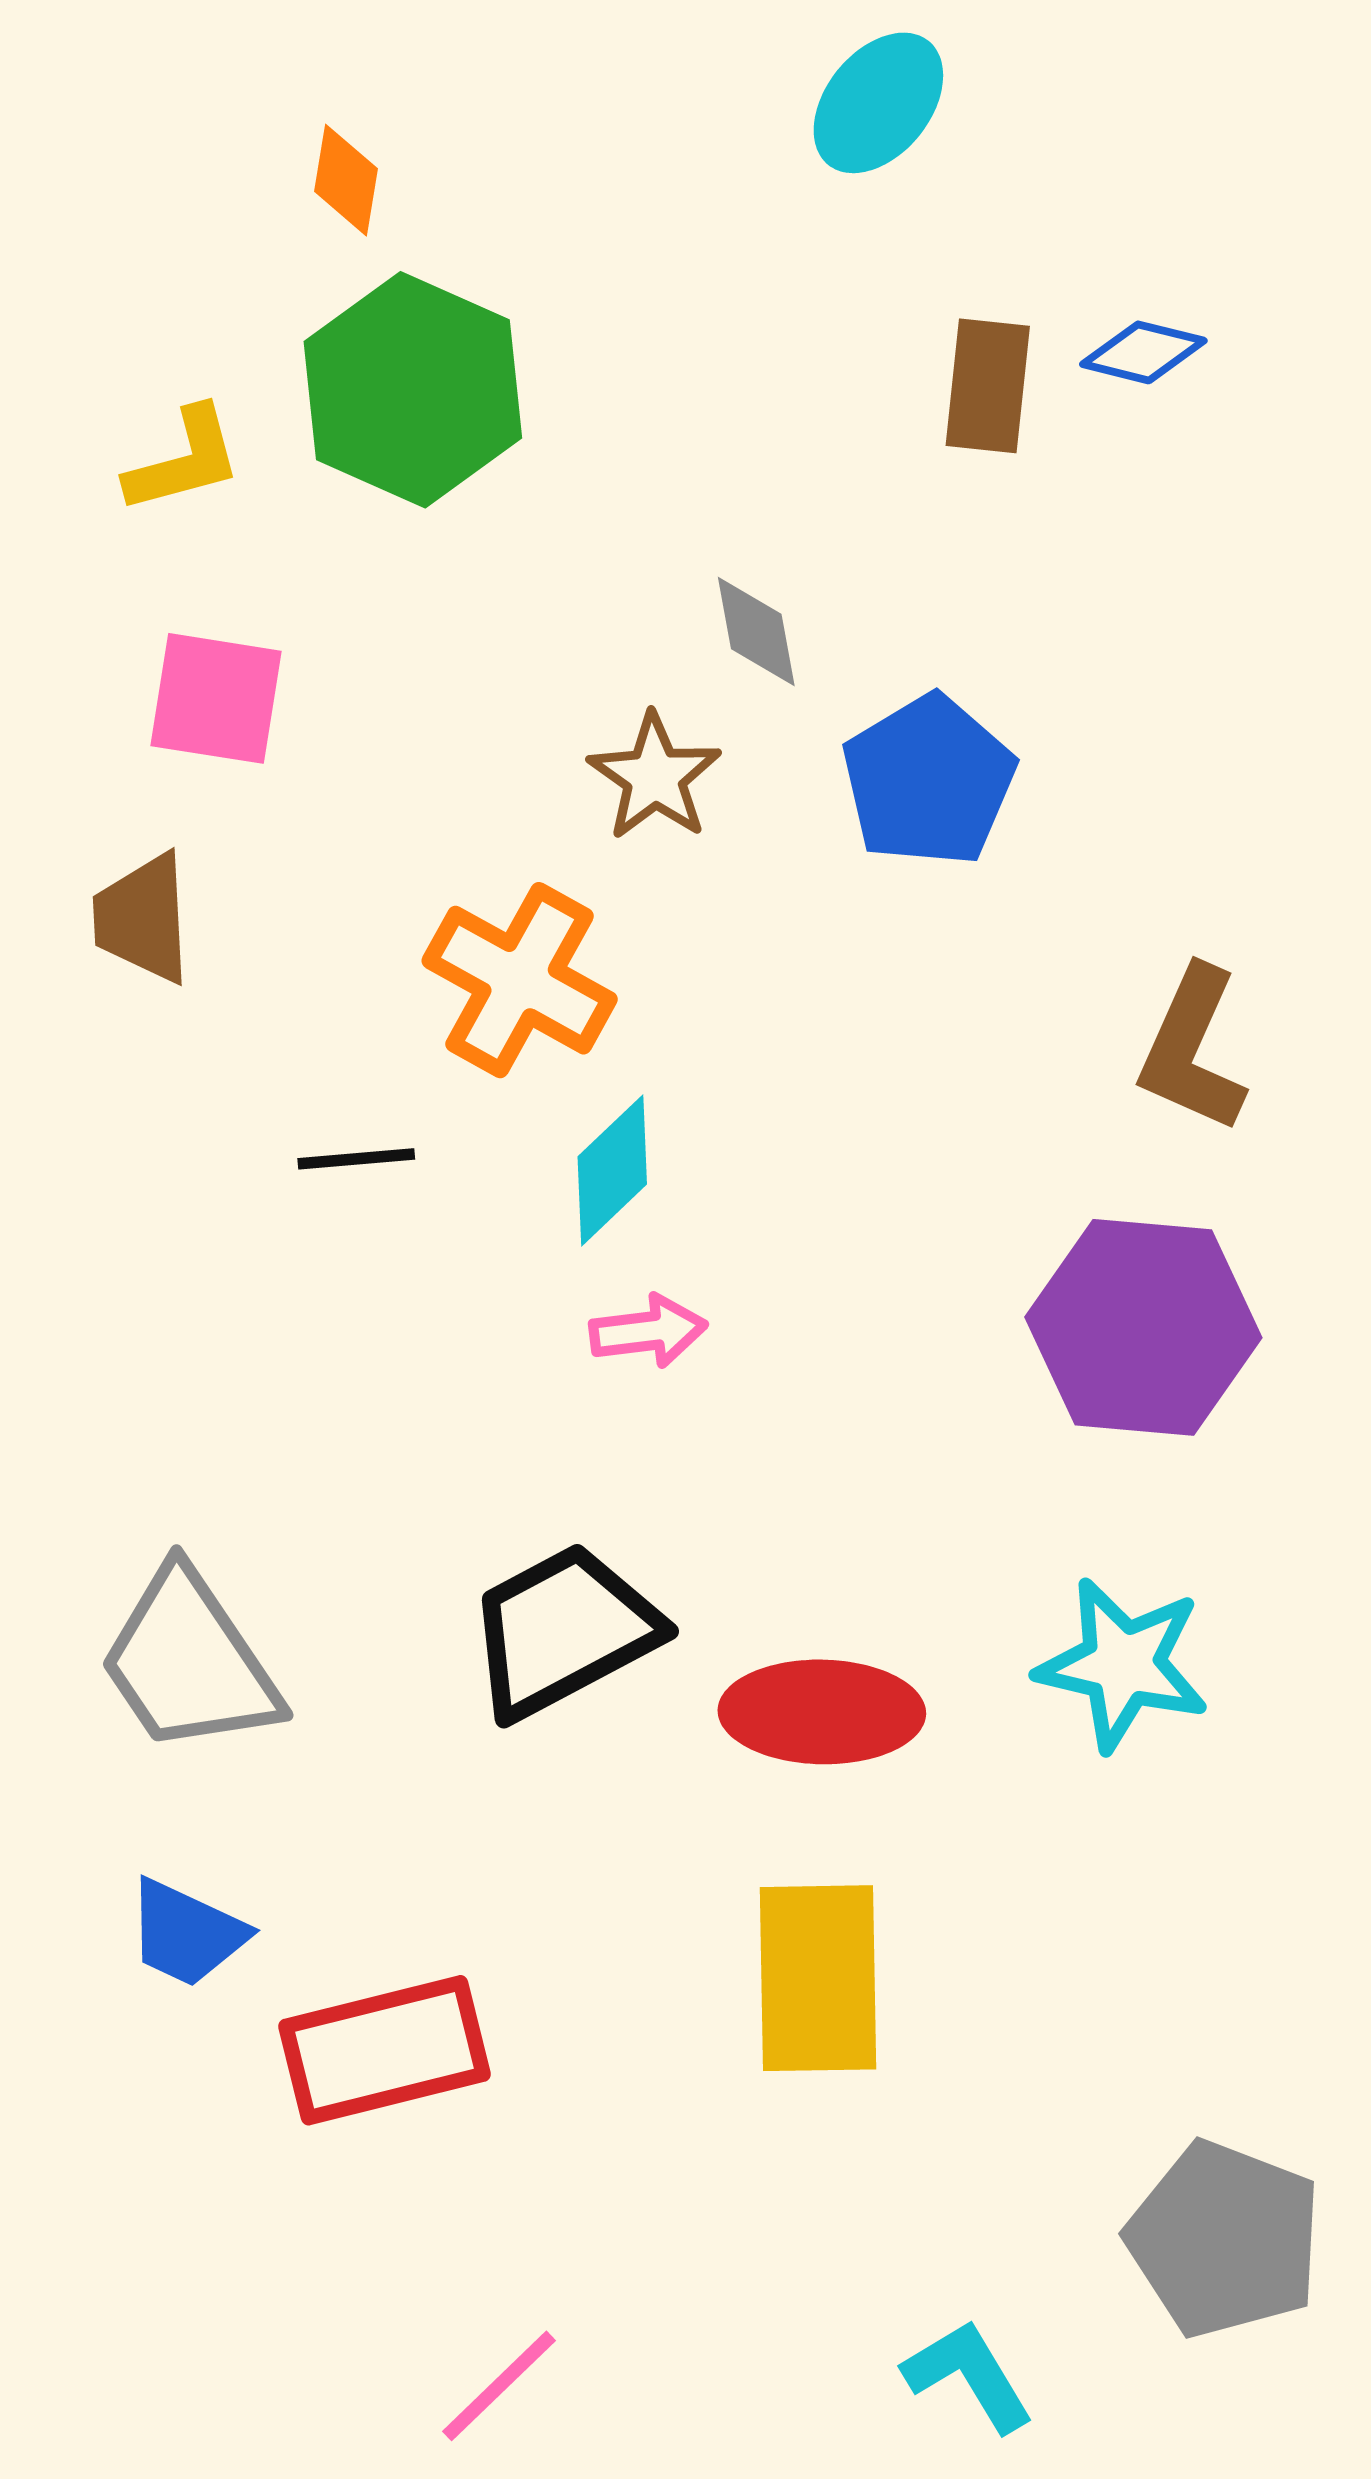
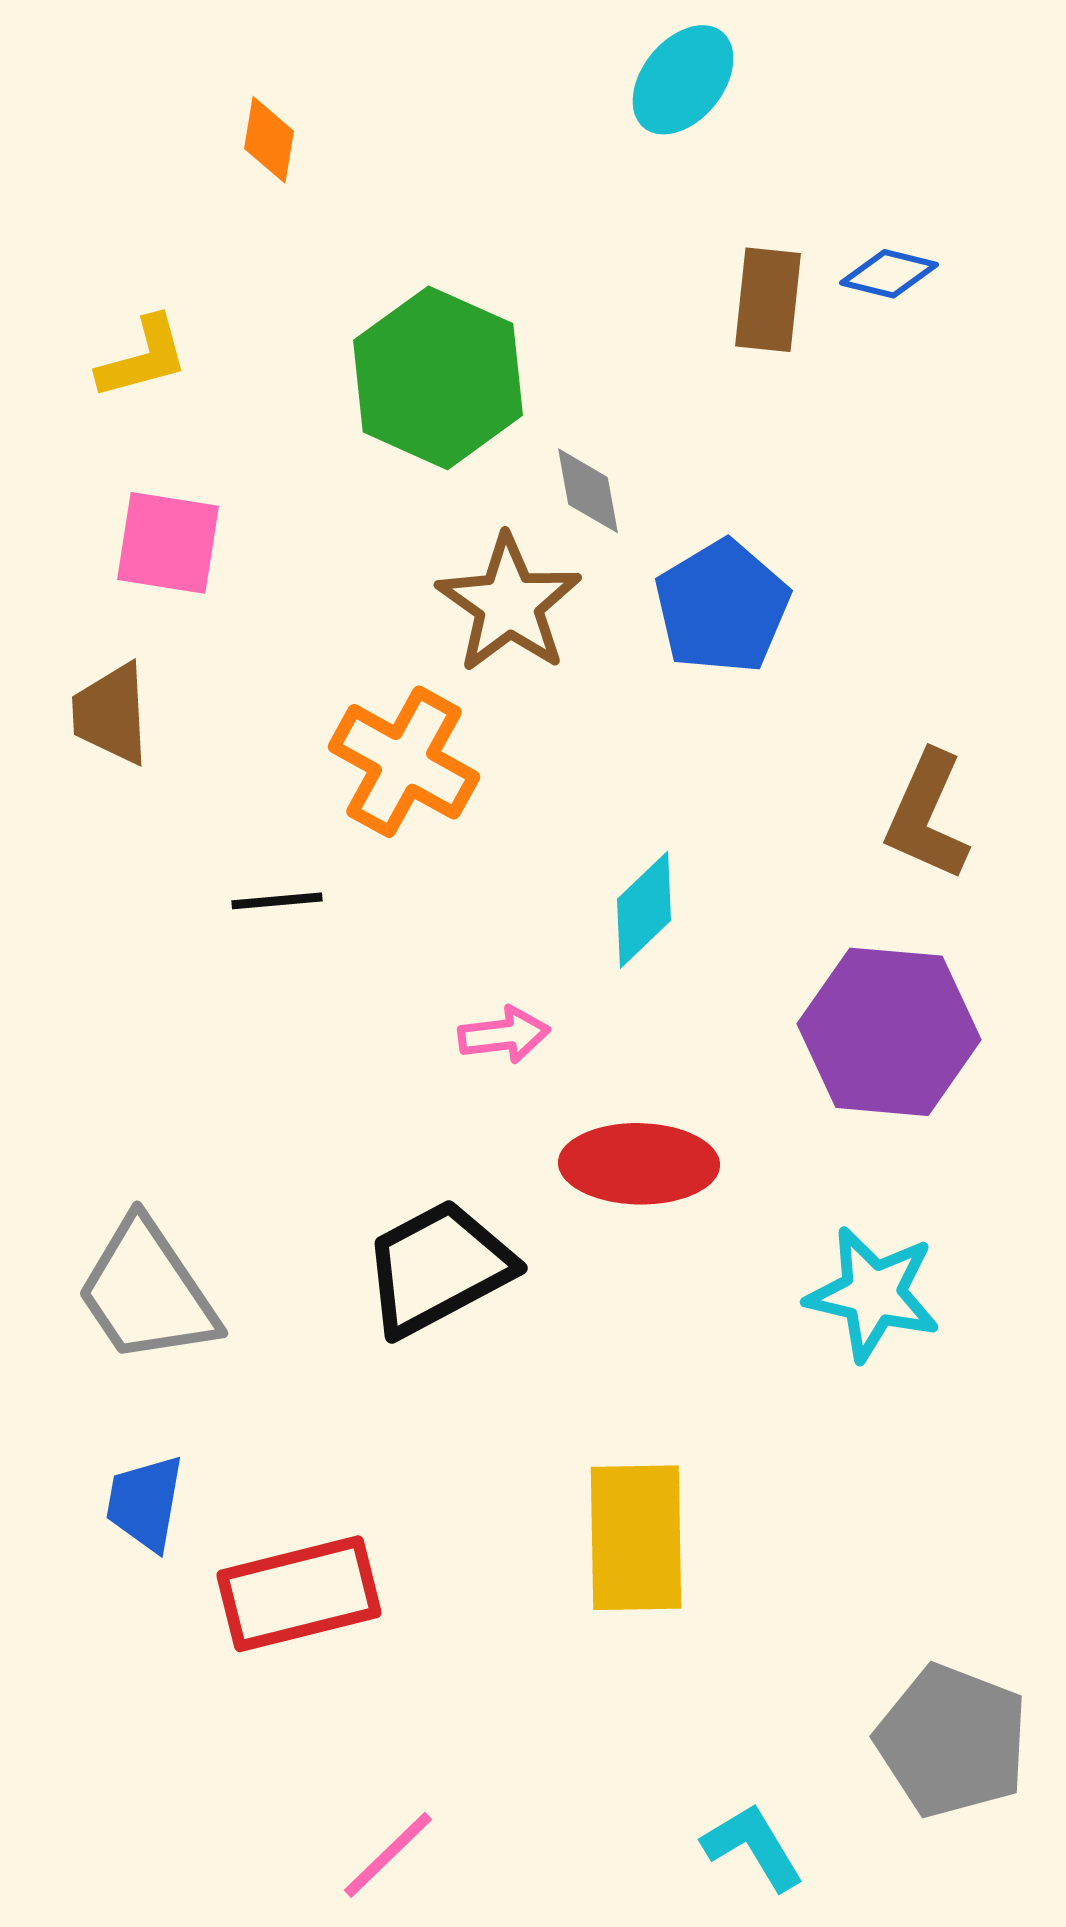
green hexagon: (413, 390) -> (438, 378), moved
brown star: (655, 777) -> (509, 604), size x1.4
cyan diamond: (612, 1170) -> (644, 910), moved
red ellipse: (822, 1712) -> (639, 1164), moved
blue trapezoid: (186, 1933) -> (145, 1503), turned 75

